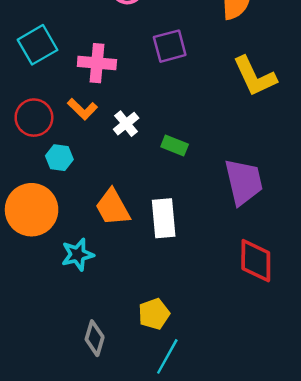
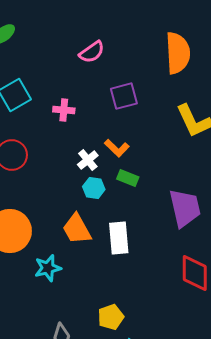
pink cross: (97, 63) -> (64, 110), size x0.7
orange L-shape: (82, 109) -> (117, 148), moved
cyan hexagon: (59, 158) -> (94, 188), moved

